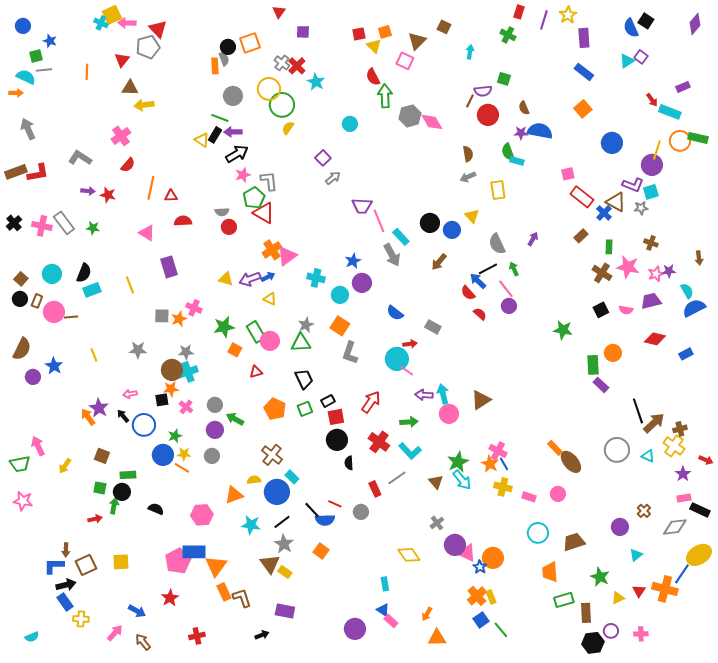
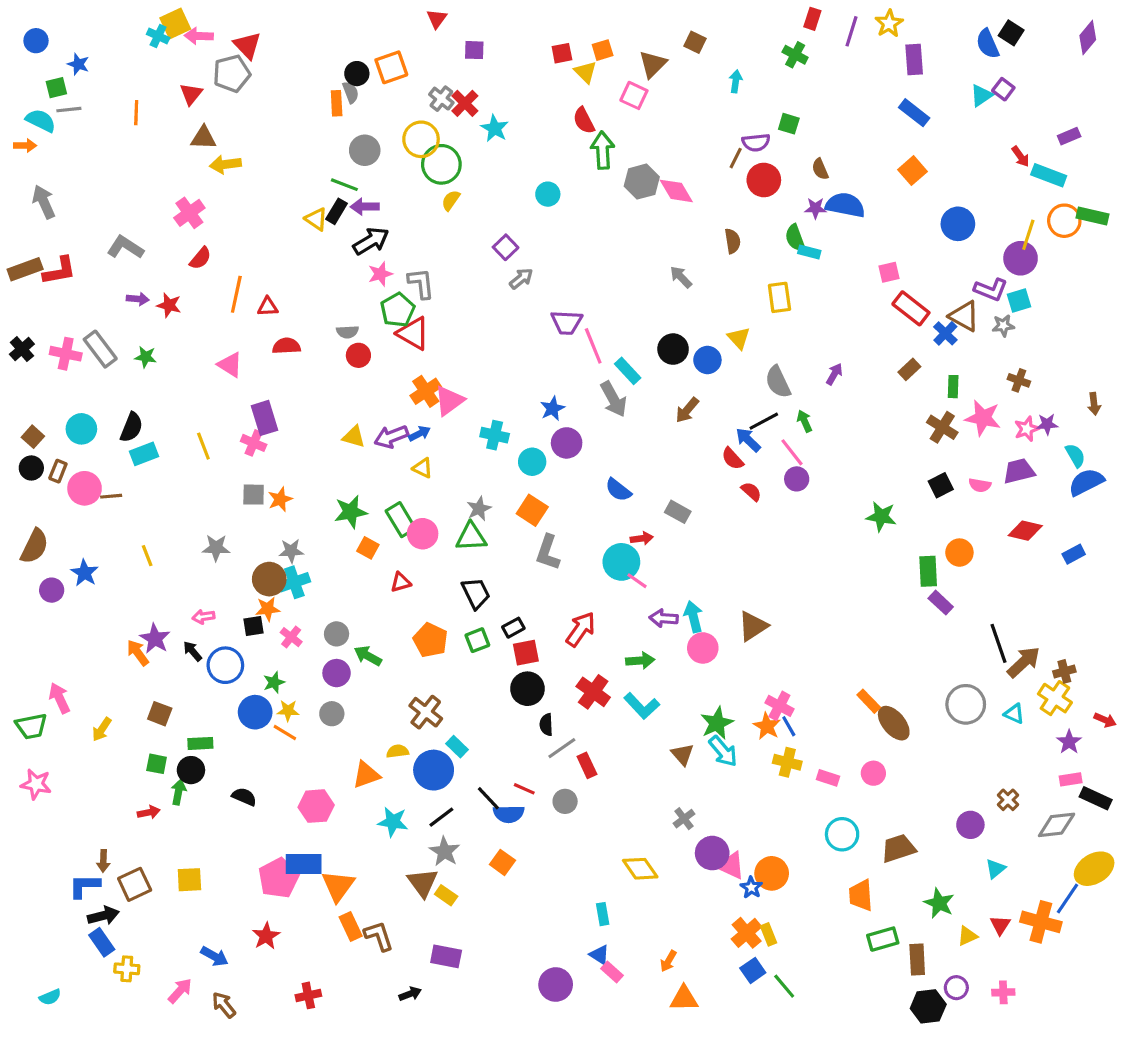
gray arrow: (468, 177) -> (681, 277), moved, turned 70
pink cross: (194, 308) -> (254, 443), moved
gray line: (397, 478) -> (562, 748), moved

